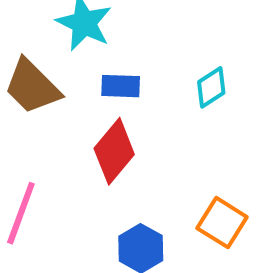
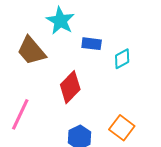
blue rectangle: (121, 86) -> (92, 44), moved

